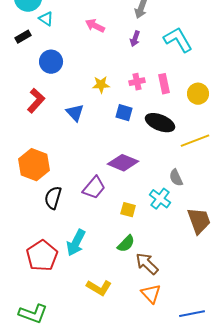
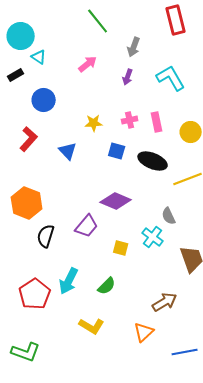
pink arrow: (95, 26) -> (88, 64), turned 114
green semicircle: (126, 244) -> (107, 286), moved
brown arrow: (147, 264) -> (165, 302), moved, turned 105
orange triangle: (151, 294) -> (144, 332), turned 30

